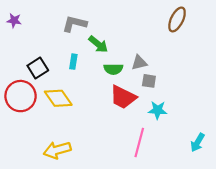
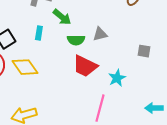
gray square: (149, 81) -> (144, 51), moved
cyan star: (158, 110) -> (117, 78), turned -30
cyan arrow: (198, 142) -> (154, 108), turned 60

